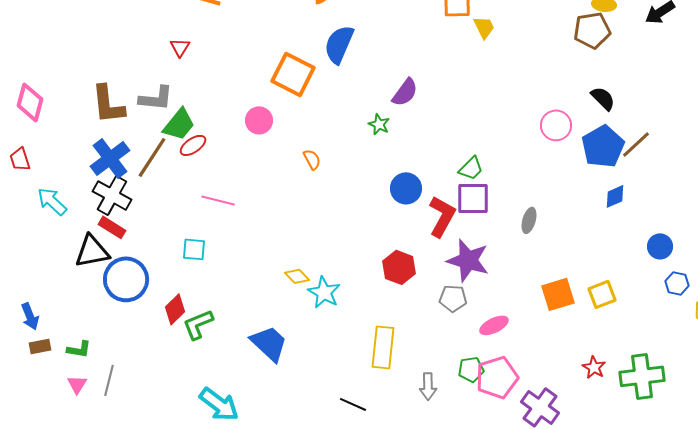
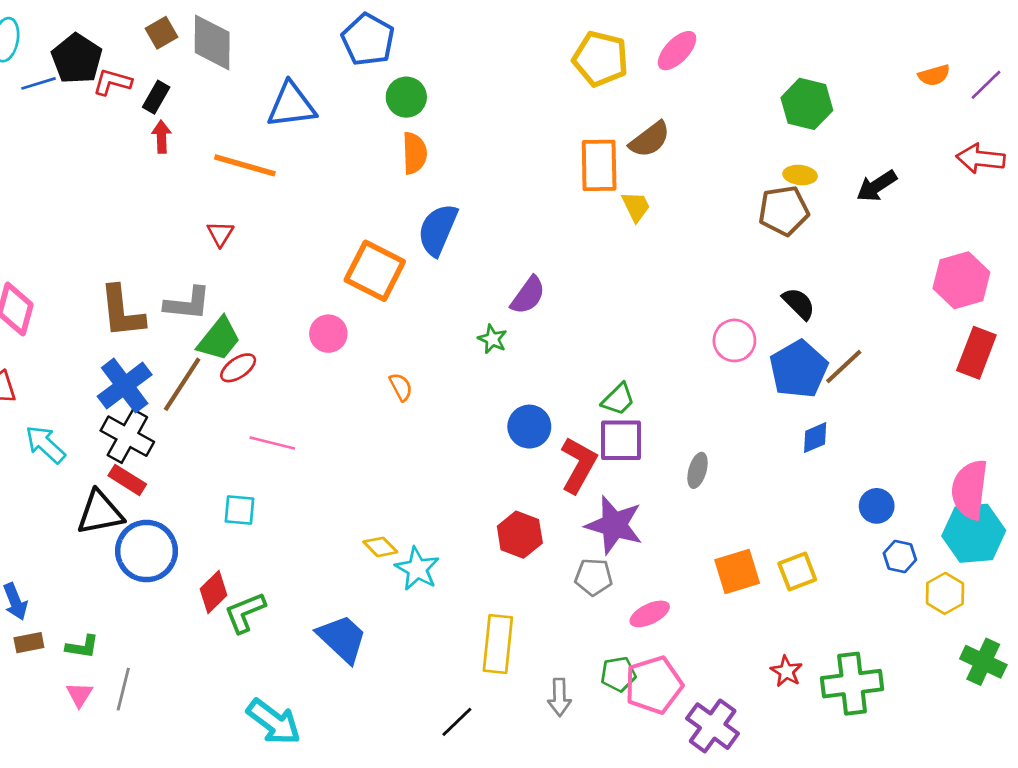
black line: (353, 404) -> (457, 722), turned -68

